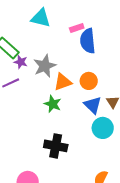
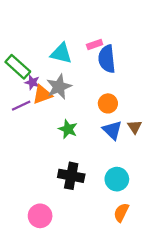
cyan triangle: (41, 18) -> (61, 53), moved
orange triangle: (63, 82) -> (42, 95), moved
cyan circle: (103, 128) -> (117, 179), moved

